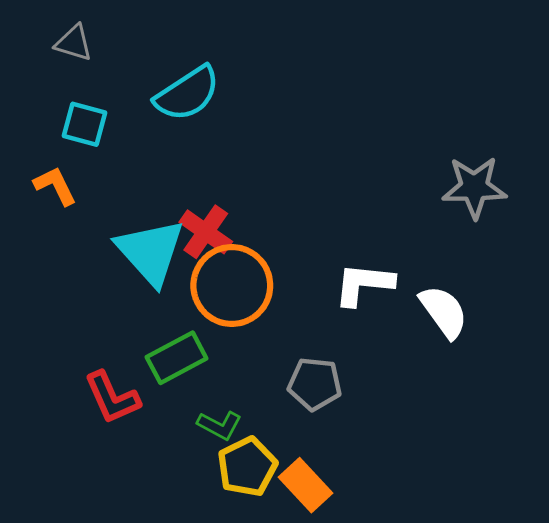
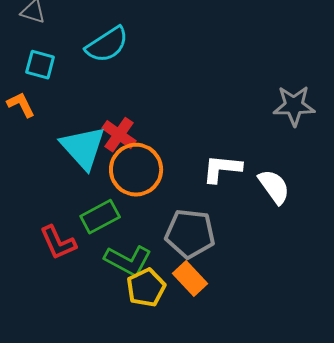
gray pentagon: (315, 384) -> (190, 234), size x1.4
green L-shape: (220, 425) -> (128, 261), size x1.6
orange rectangle: (306, 485) -> (190, 279), moved

